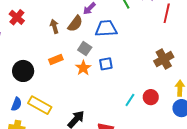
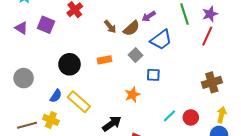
red line: (167, 13) -> (207, 36), moved
brown arrow: (54, 26) -> (110, 27), turned 144
blue trapezoid: (106, 28) -> (161, 40), turned 135
orange star: (83, 68) -> (132, 95), moved

